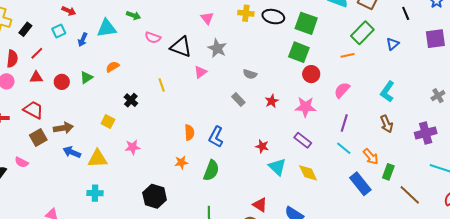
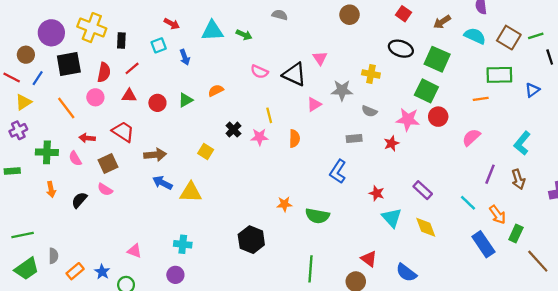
yellow cross: (246, 13) -> (371, 74), moved
pink triangle: (207, 18) -> (320, 58), moved
cyan triangle: (107, 28) -> (212, 31), moved
black rectangle: (25, 29) -> (121, 40), turned -40
green rectangle: (362, 33) -> (499, 75), turned 40
pink semicircle: (153, 38) -> (259, 72), moved
blue arrow: (83, 40) -> (185, 57), turned -48
gray star: (217, 48) -> (342, 90), moved, turned -30
gray rectangle: (238, 99) -> (354, 139), turned -56
pink star: (305, 107) -> (408, 119), moved
purple line: (344, 123) -> (490, 174), moved
orange semicircle: (189, 132) -> (294, 139), moved
blue L-shape: (216, 137) -> (338, 171), moved
brown square: (38, 138) -> (108, 164), moved
pink star: (133, 147) -> (259, 137), moved
green semicircle: (211, 170) -> (317, 216), turned 75
cyan cross: (95, 193) -> (183, 244), moved

